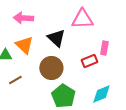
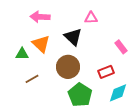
pink triangle: (82, 19) -> (91, 18), moved, size x0.6
pink rectangle: (104, 48) -> (121, 47), turned -48
red rectangle: (89, 61) -> (106, 72), moved

